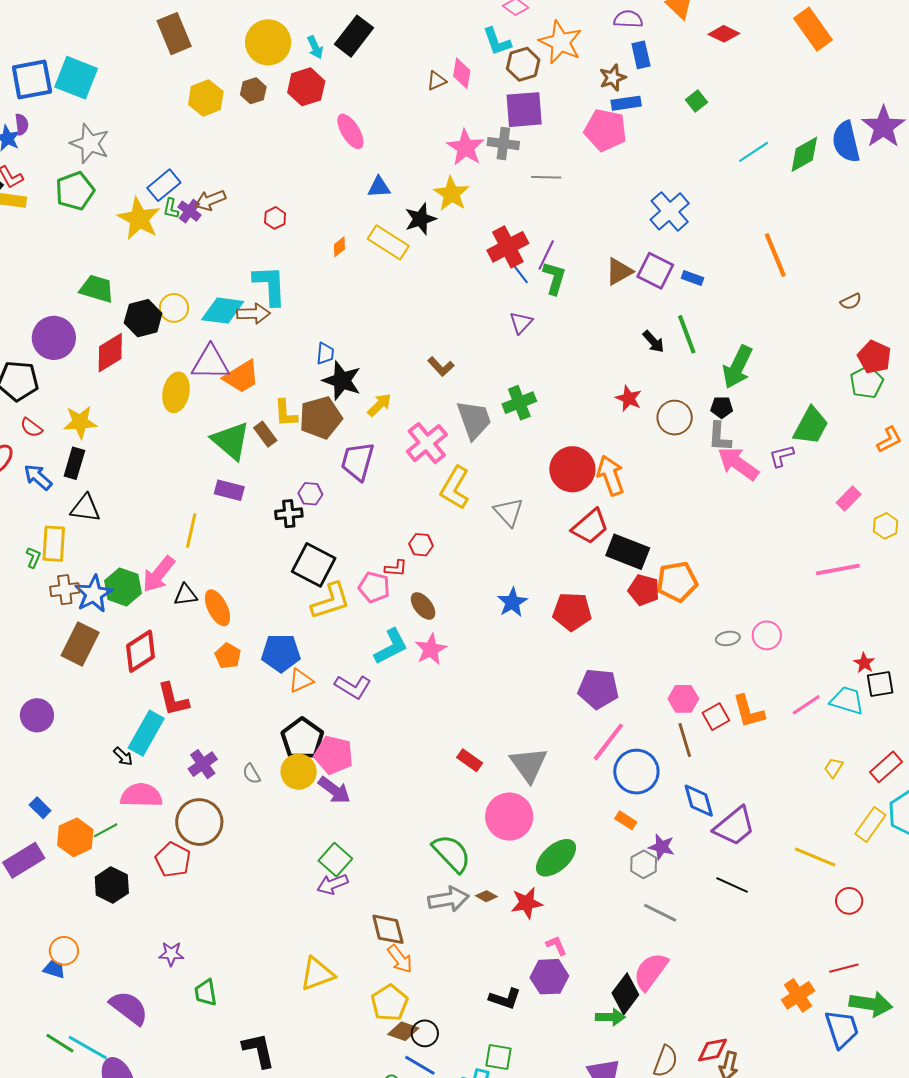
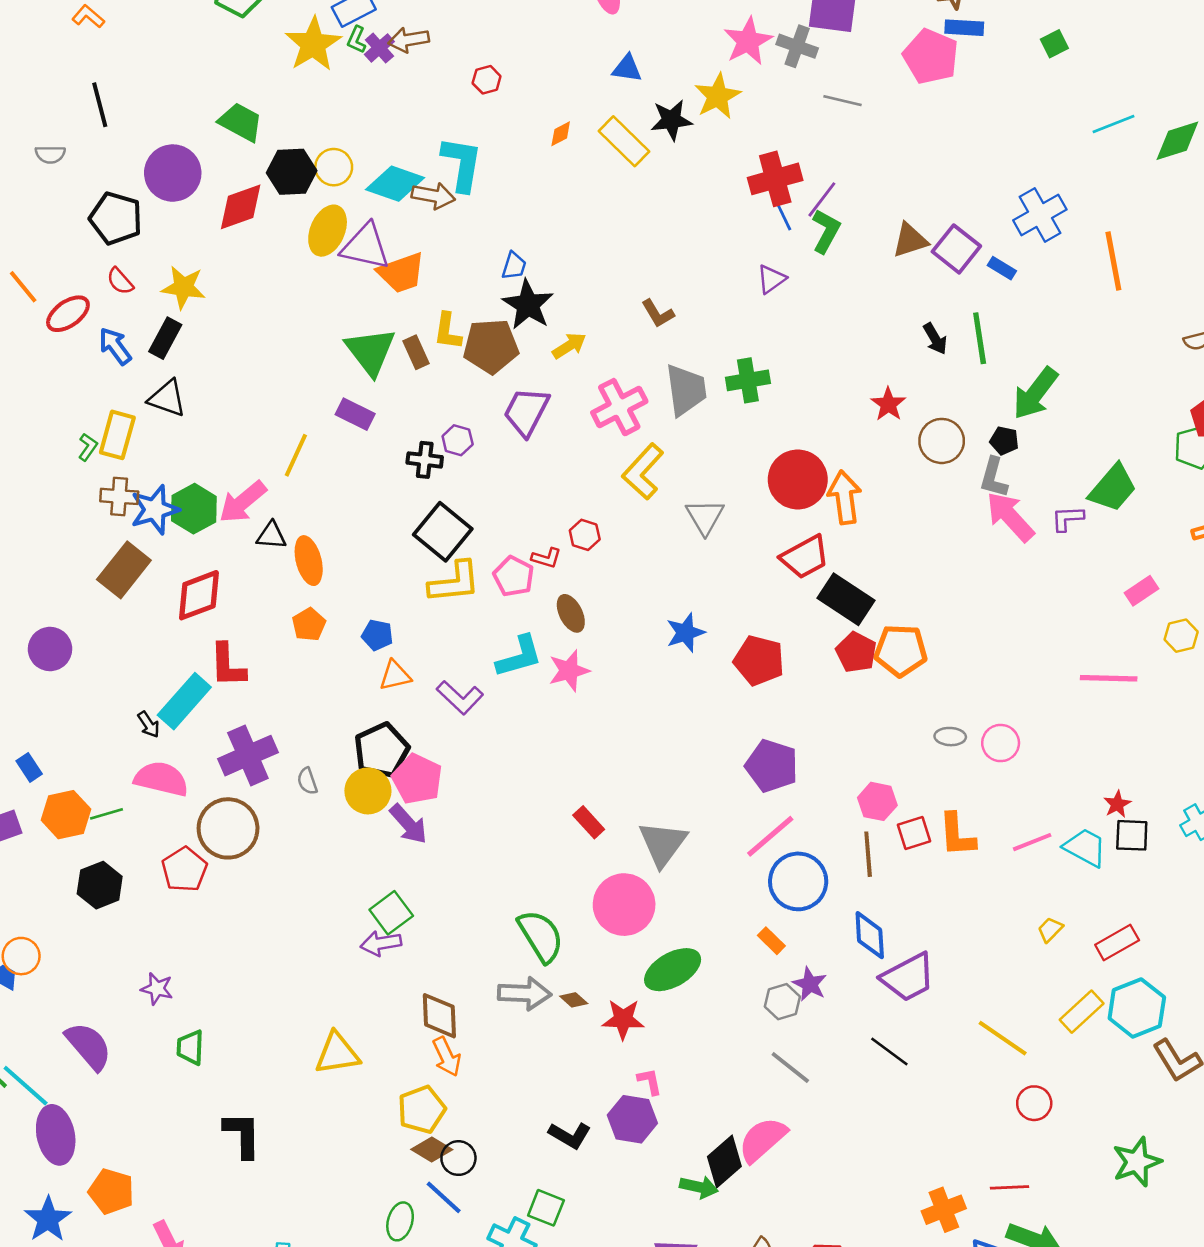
blue cross: (670, 211) -> (1040, 215), moved
yellow ellipse: (176, 392) -> (328, 231), moved
blue pentagon: (281, 653) -> (377, 635), size x0.6
purple cross: (203, 764) -> (248, 756), size x1.5

